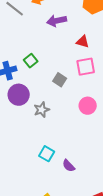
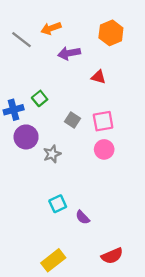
pink square: (86, 67) -> (103, 121), moved
cyan square: (47, 154) -> (58, 204), turned 35

